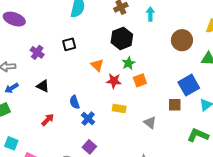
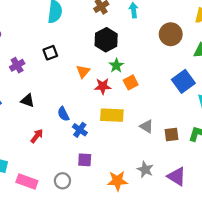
purple cross: (37, 52) -> (17, 65), turned 32
orange triangle: (97, 65) -> (83, 71), turned 32
brown square: (175, 105) -> (172, 134), moved
yellow rectangle: (119, 109) -> (112, 115), size x1.5
purple square: (89, 147) -> (85, 160), turned -32

